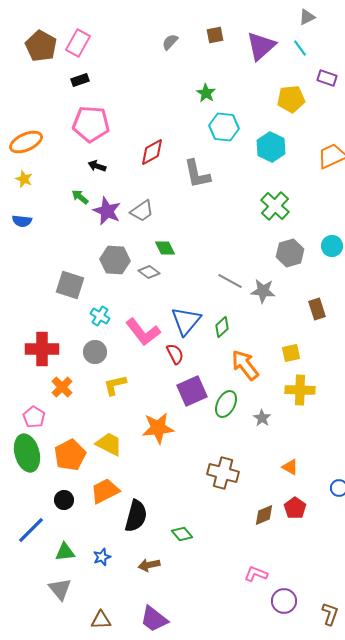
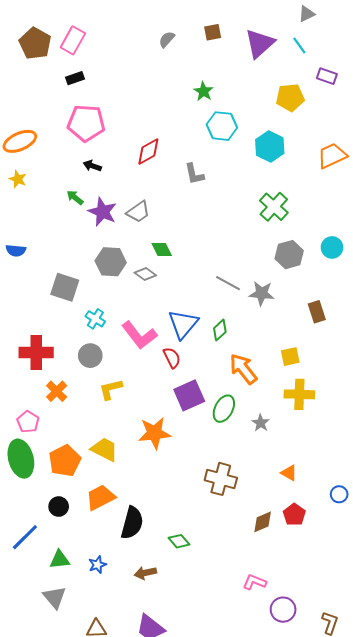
gray L-shape: (197, 174) -> (194, 174), size x0.7
blue semicircle: (22, 221) -> (16, 251), moved

